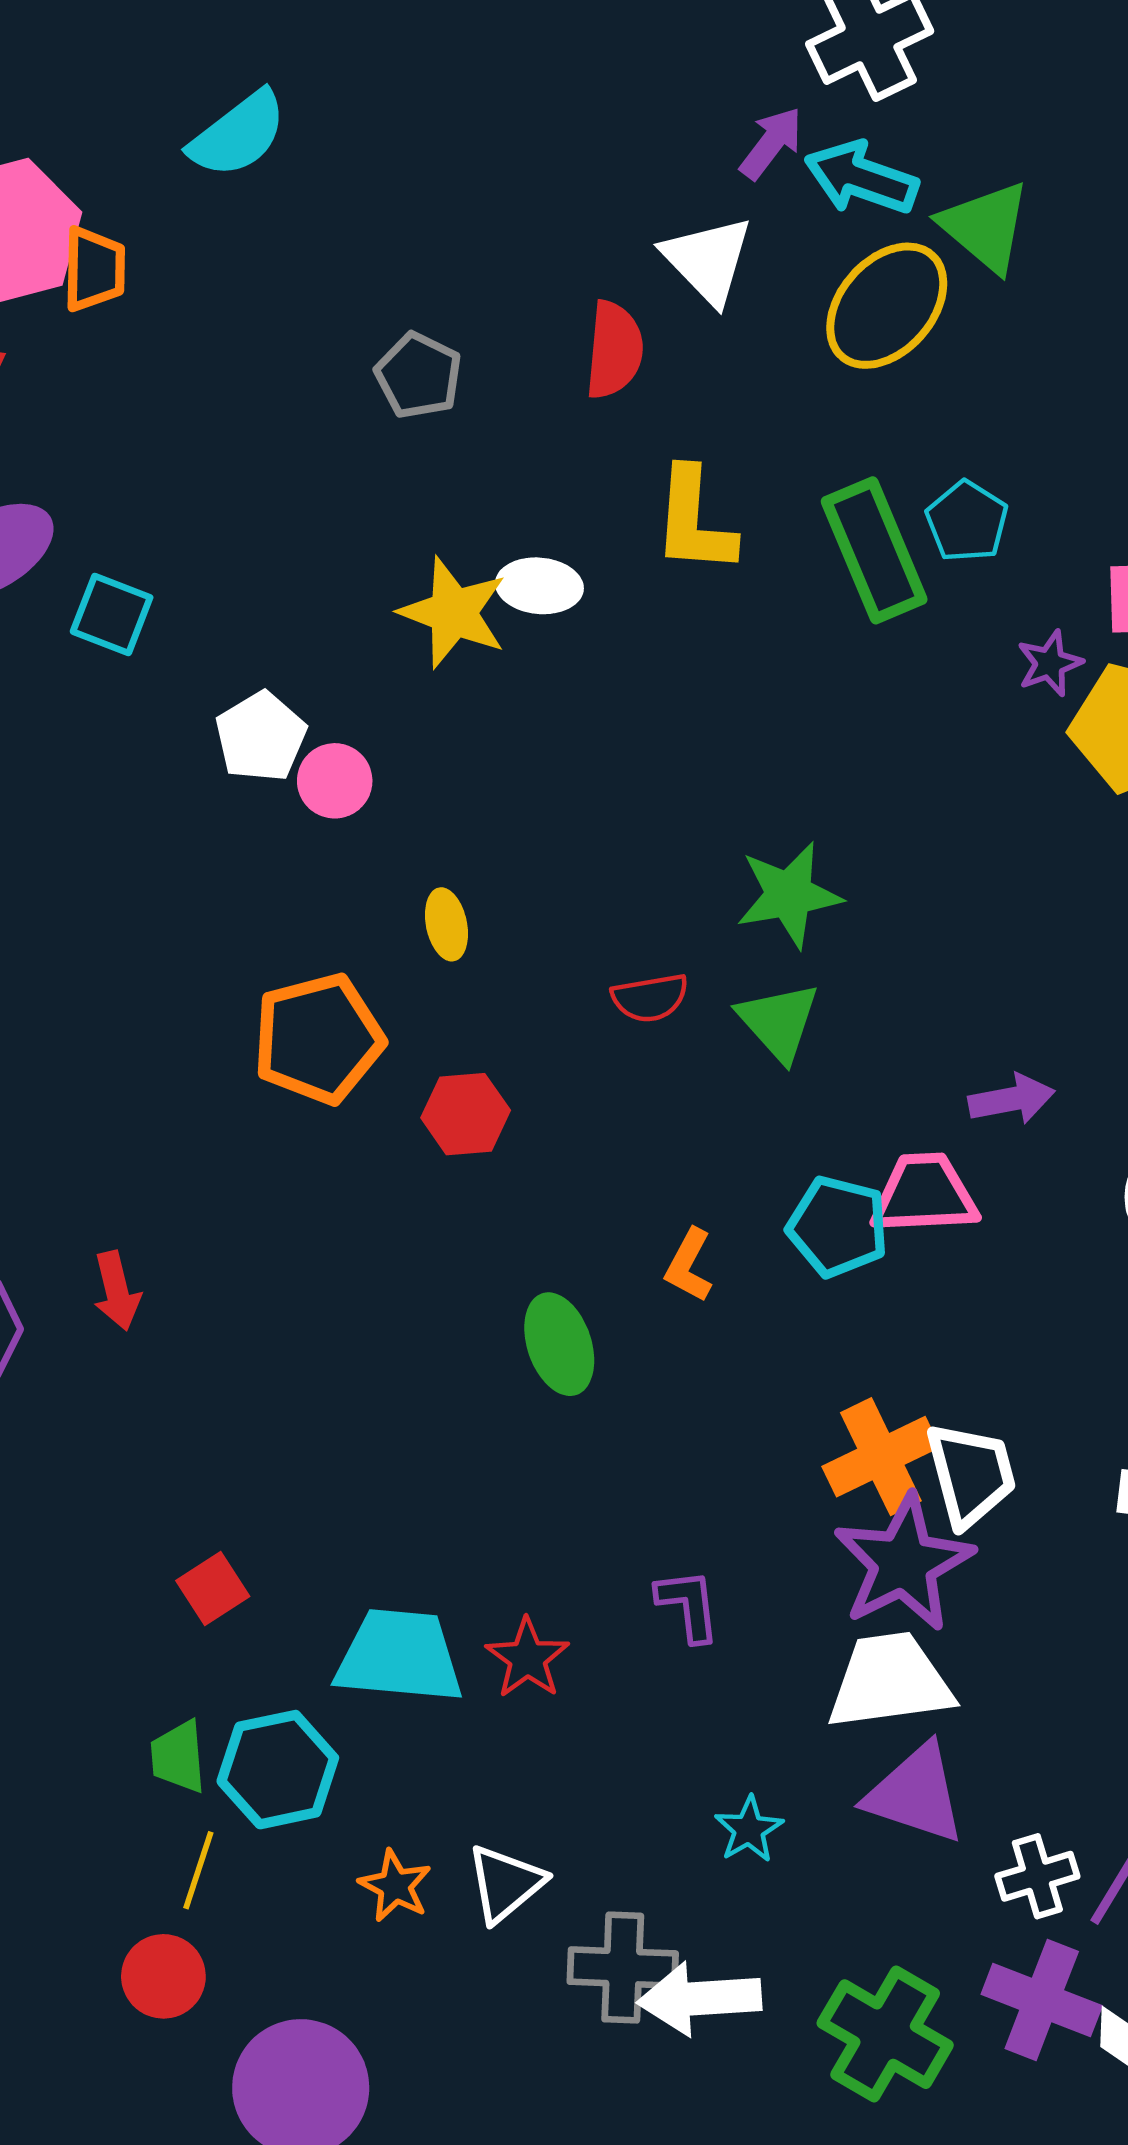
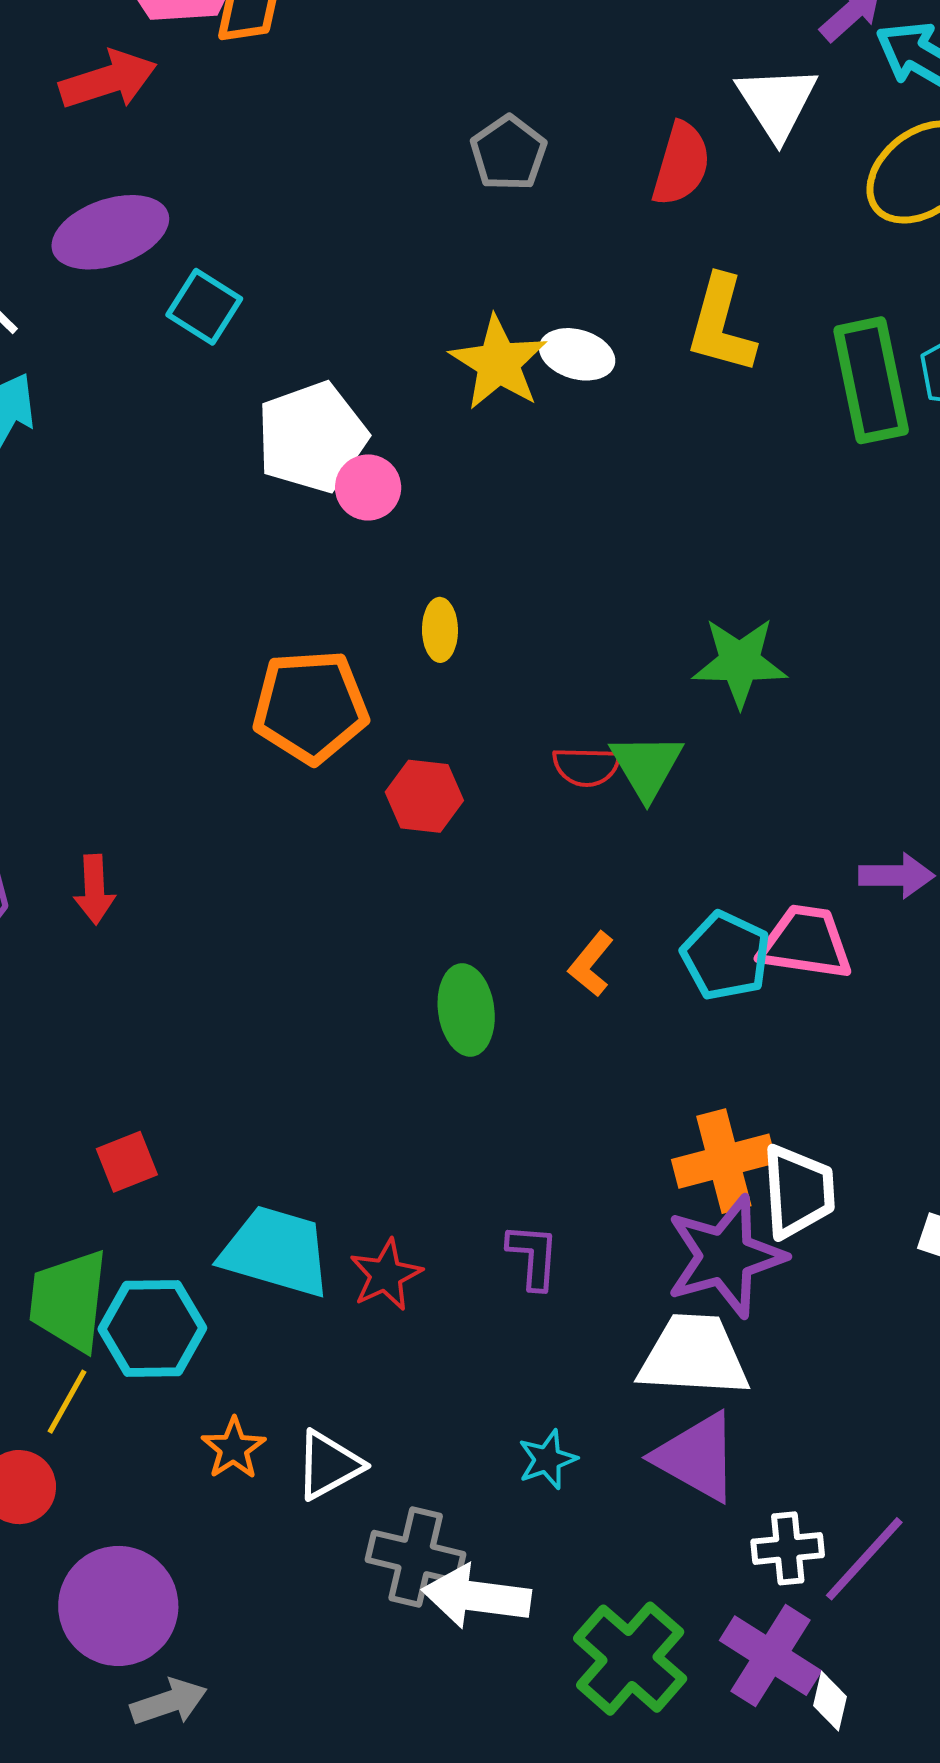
white pentagon: (261, 737) -> (312, 437), size x1.4
red semicircle: (650, 998) -> (586, 767), moved
green triangle: (779, 1022) -> (647, 766), moved
green trapezoid: (178, 1757) -> (69, 1301), size x1.6

